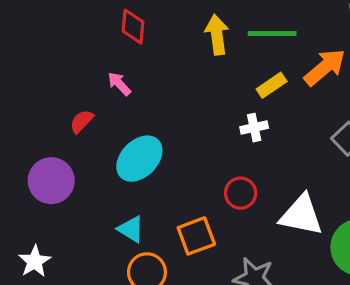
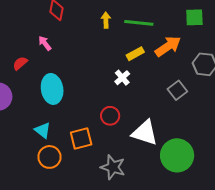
yellow arrow: (217, 35) -> (106, 20), size x0.7
white cross: (254, 128) -> (122, 78), turned -35
cyan ellipse: (139, 159) -> (52, 89), turned -60

